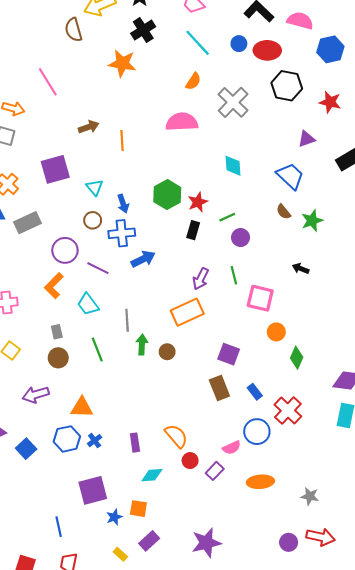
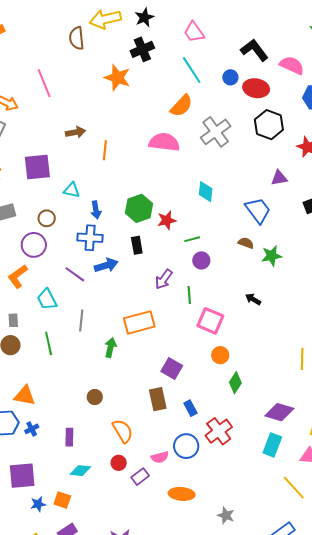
orange semicircle: (193, 81) -> (181, 106), size x1.4
cyan triangle: (95, 187) -> (72, 190), turned -48
brown semicircle: (283, 212) -> (246, 243), turned 140
brown circle: (93, 220) -> (47, 218), moved
black rectangle: (193, 230) -> (137, 245), moved, turned -36
purple line: (98, 268) -> (75, 274), moved
purple arrow: (201, 279) -> (164, 279), moved
green arrow: (142, 345) -> (110, 348), moved
brown circle: (167, 352) -> (95, 397), moved
orange semicircle: (176, 436) -> (123, 431), moved

